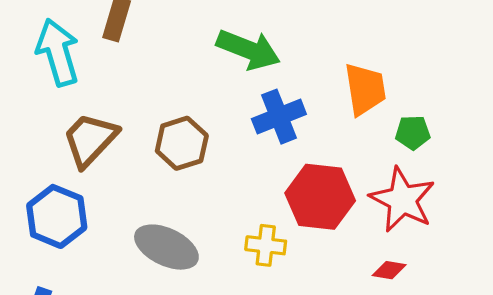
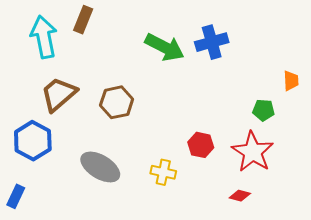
orange trapezoid: (365, 89) -> (291, 81), moved, size x0.6
blue cross: (279, 117) -> (212, 42), moved
red hexagon: (320, 197) -> (201, 145), size x0.6

